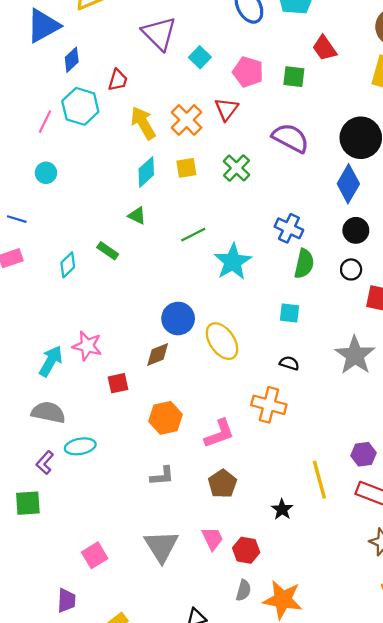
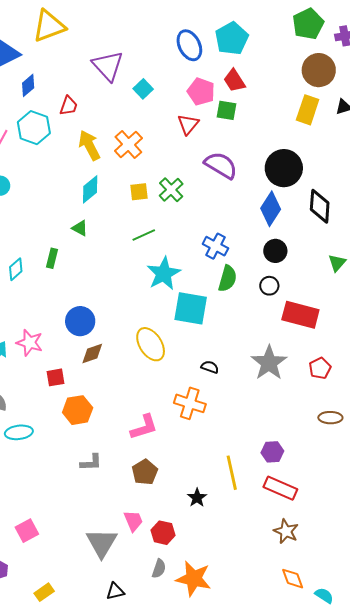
red trapezoid: (324, 48) -> (234, 81), moved
pink pentagon: (248, 72) -> (201, 92), moved
red triangle: (226, 109) -> (188, 124), moved
yellow square: (186, 168) -> (139, 192), moved
green line: (193, 235) -> (144, 235), moved
green rectangle: (108, 251) -> (52, 258), turned 66
cyan square: (289, 313) -> (191, 308), moved, size x1.8
blue circle: (178, 319) -> (80, 321), moved
orange hexagon: (165, 418) -> (78, 410), moved
gray triangle: (161, 546) -> (102, 543), moved

